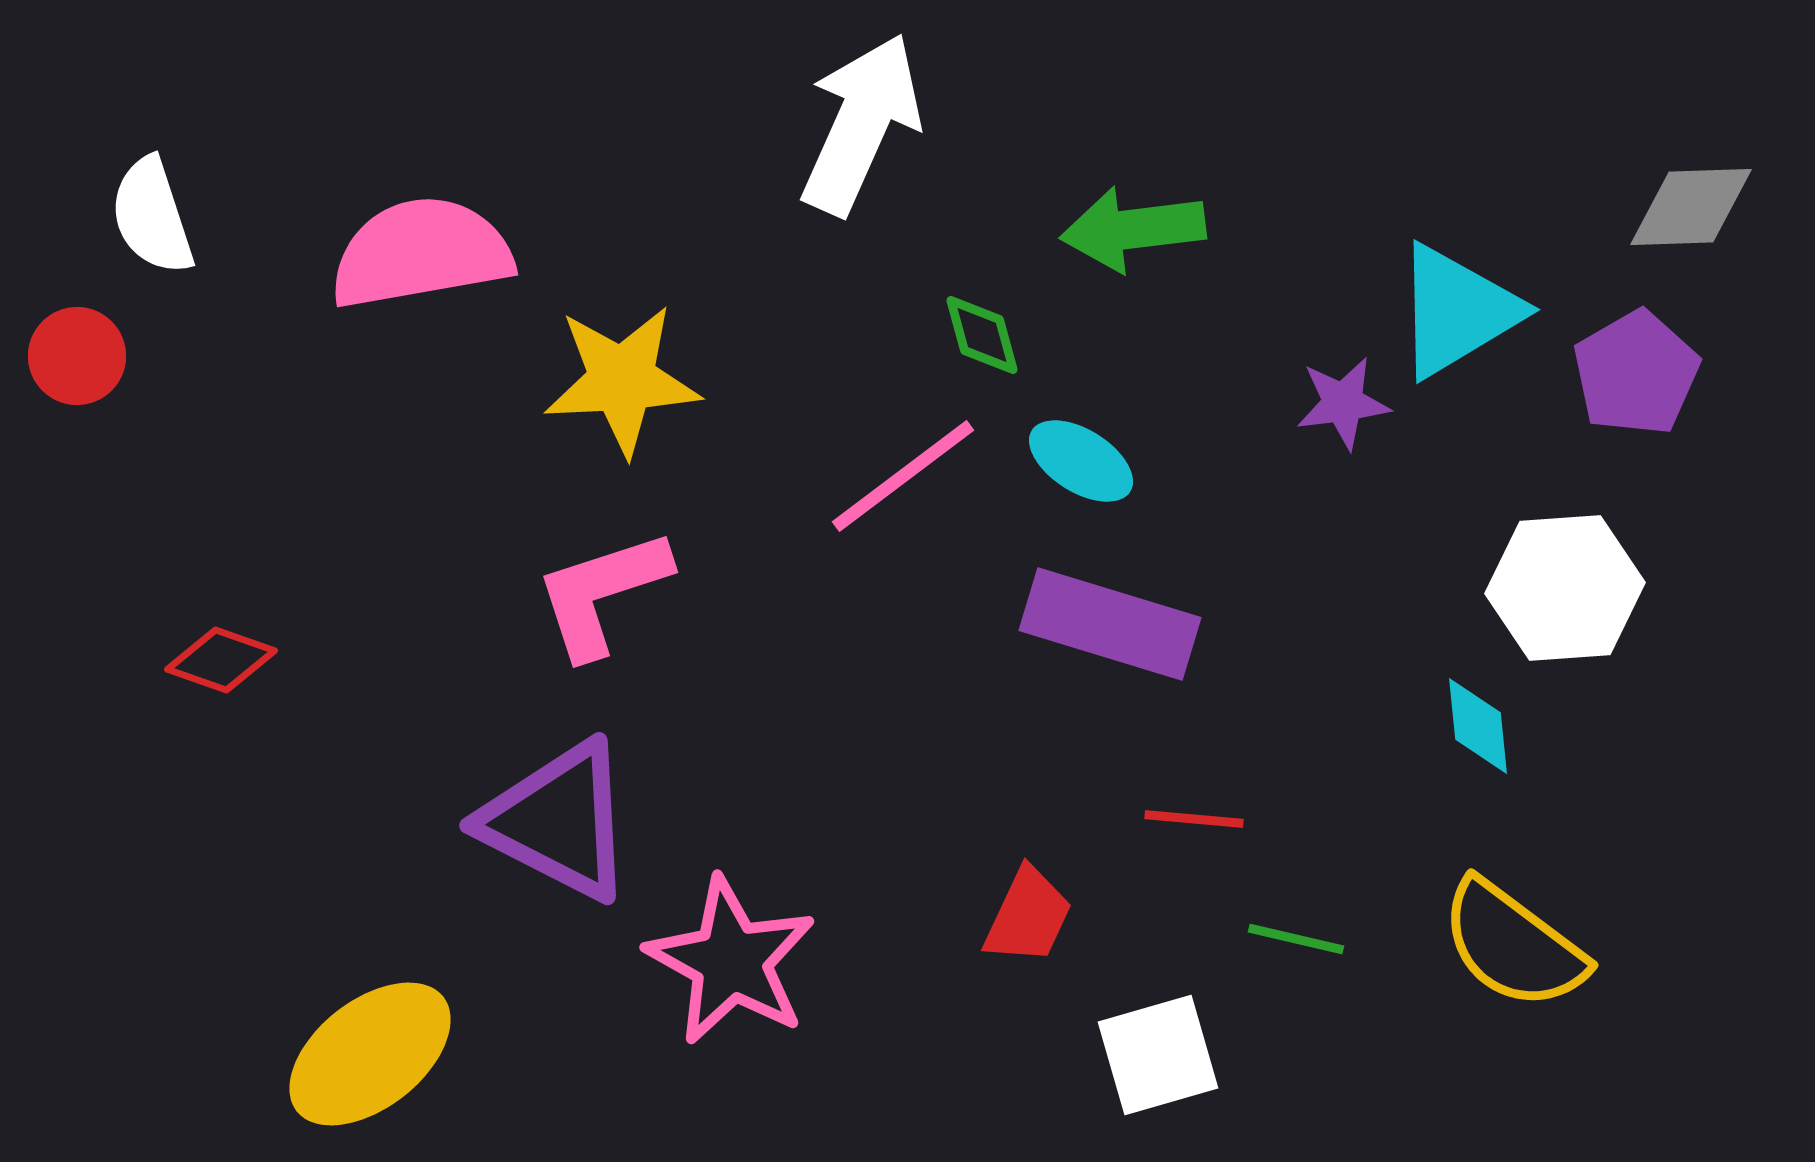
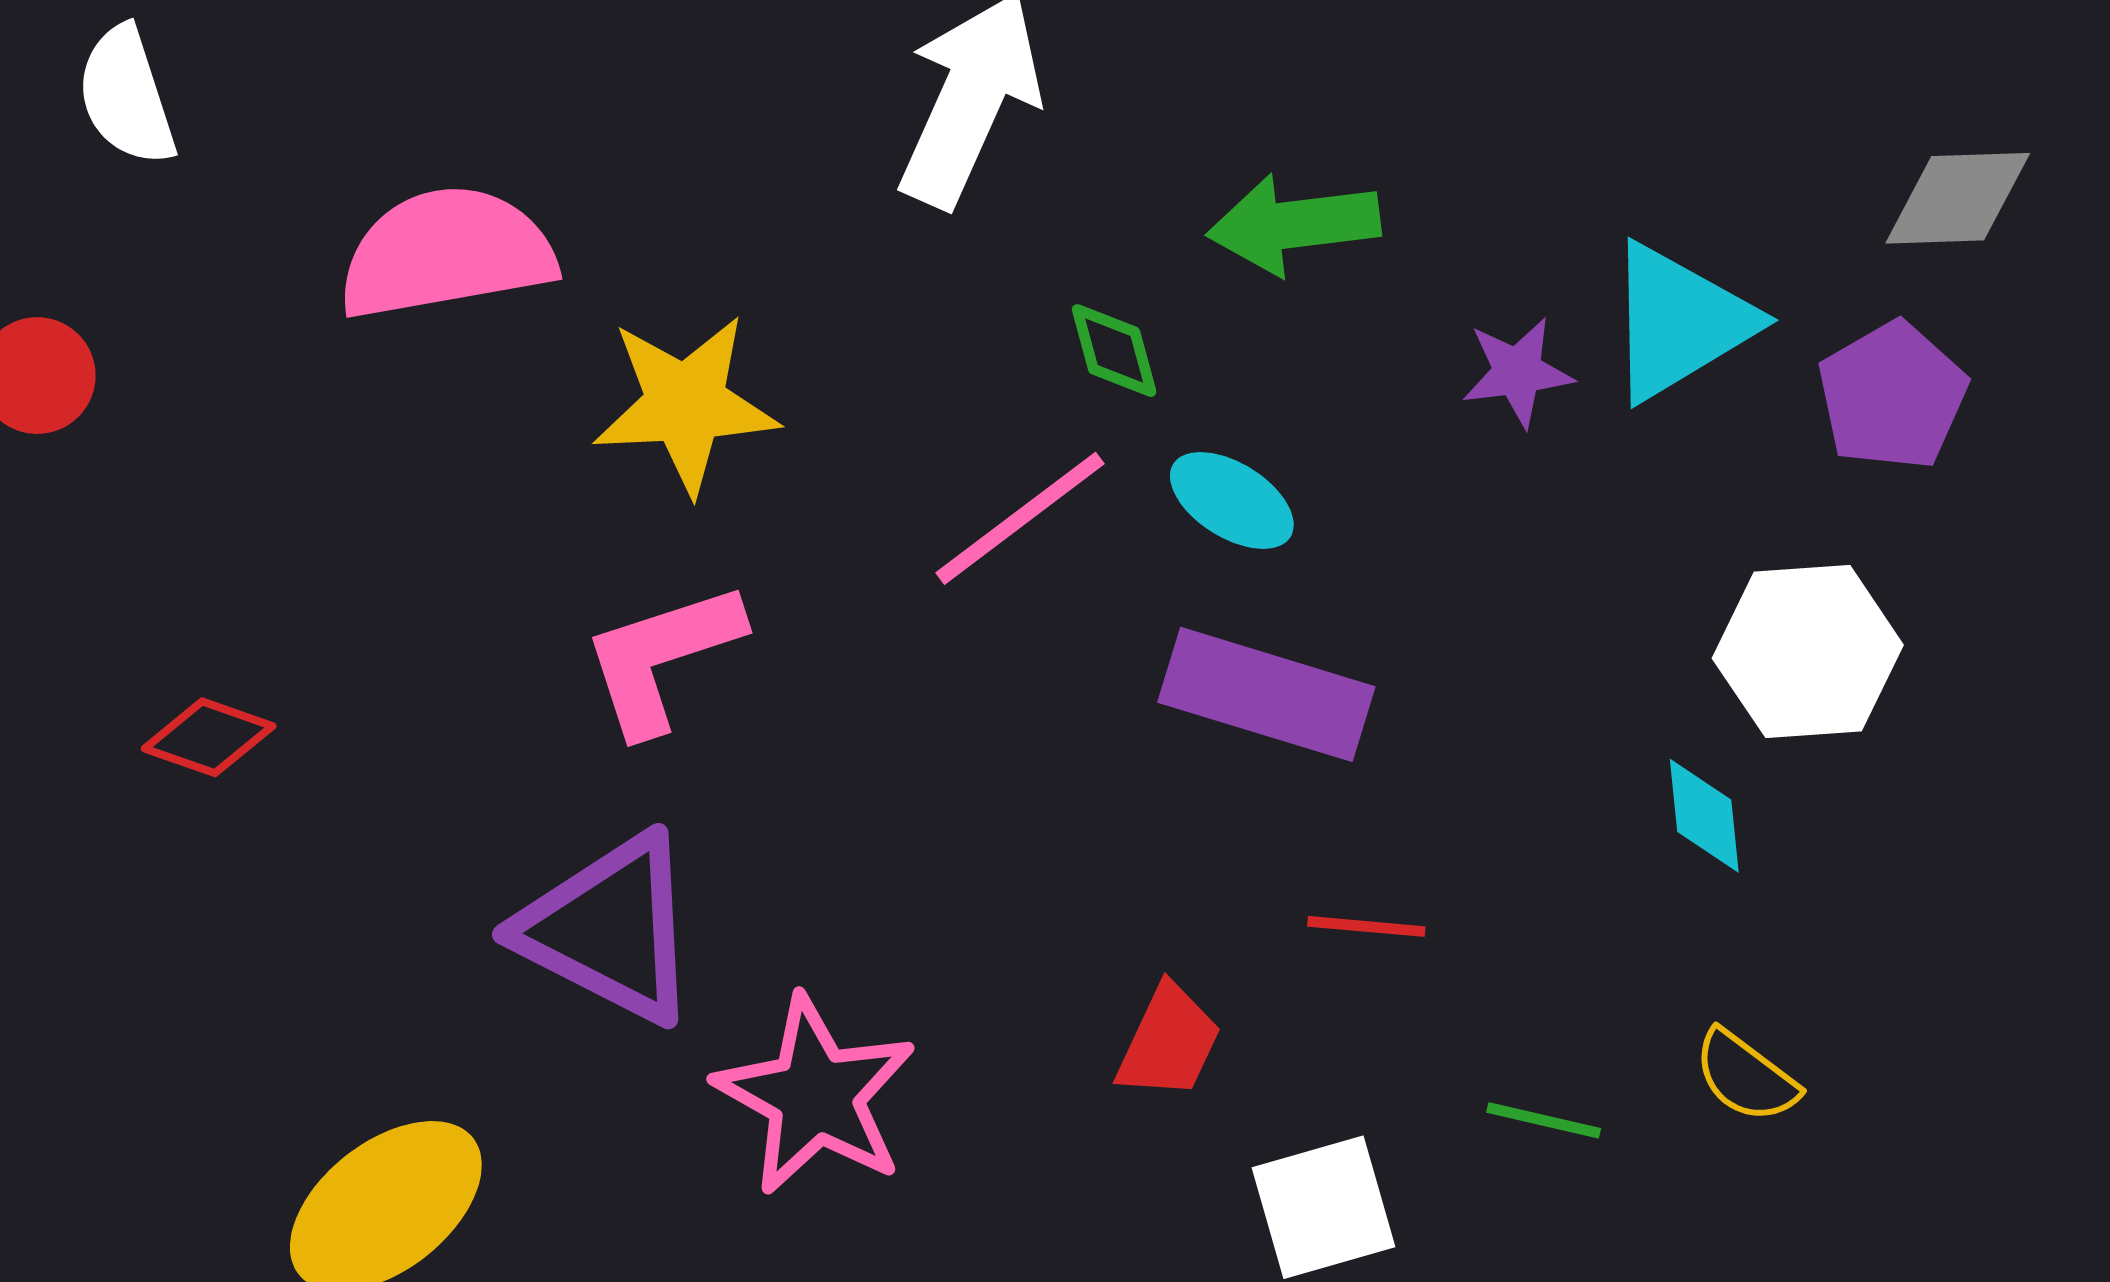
white semicircle: (152, 216) -> (126, 96), moved
purple star: (1343, 403) -> (1517, 372), moved
green line: (1296, 939) -> (1544, 1120), moved
yellow semicircle: (1513, 945) -> (1746, 1076), size x0.6

